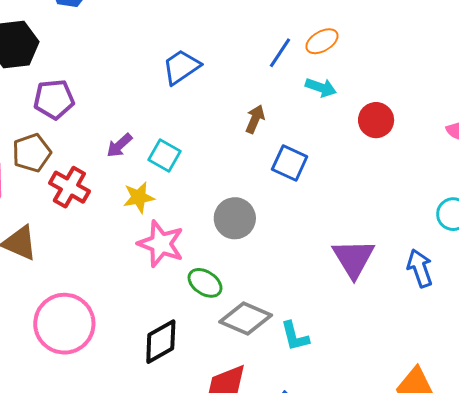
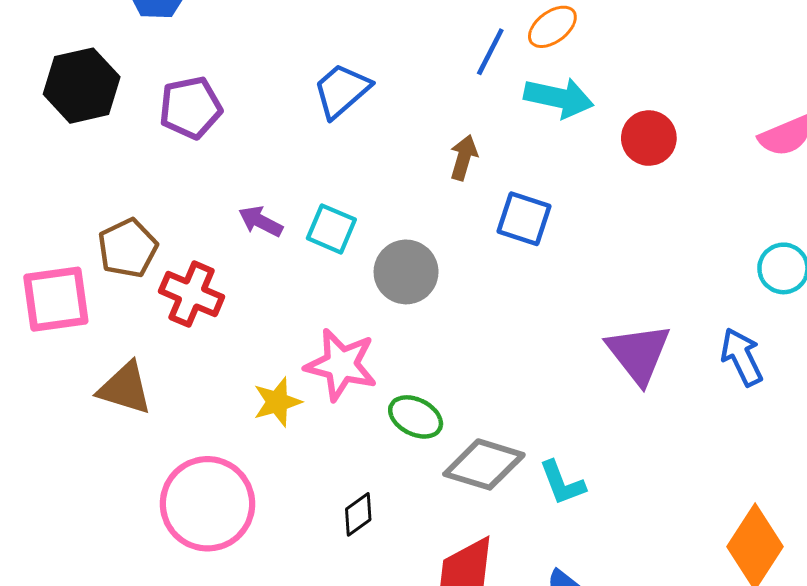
cyan arrow: (321, 87) -> (559, 98), size x1.4
purple pentagon: (54, 99) -> (190, 108), moved
purple arrow: (119, 145) -> (261, 221), turned 76
yellow star: (139, 197) -> (277, 402), moved
gray circle: (235, 218) -> (406, 272), moved
black diamond: (161, 342) -> (358, 514), size x0.6

